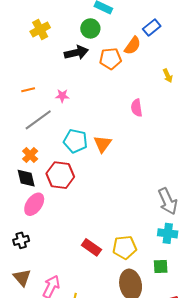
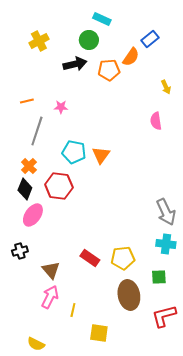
pink semicircle: (137, 108) -> (156, 121), moved
gray line: (38, 120) -> (37, 131), turned -36
black diamond: (26, 178) -> (25, 189), turned 35
brown triangle: (22, 278) -> (51, 270), moved

